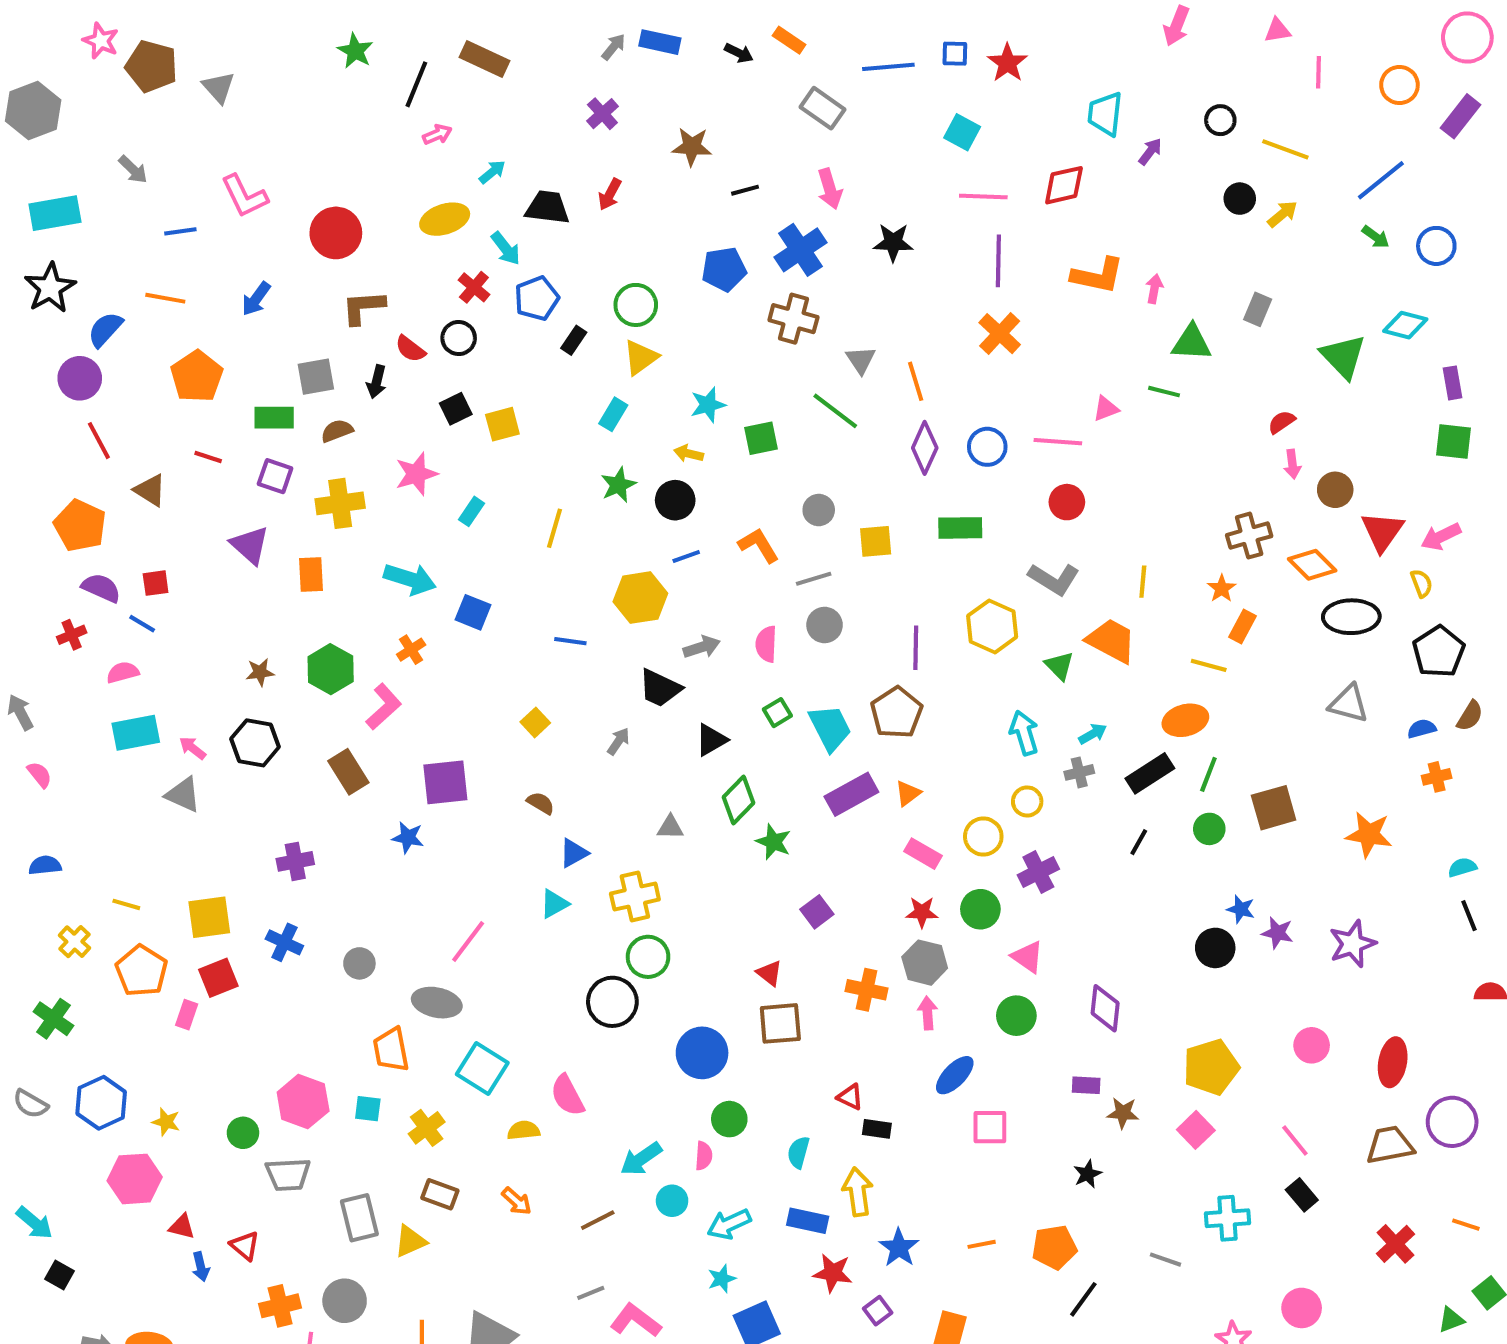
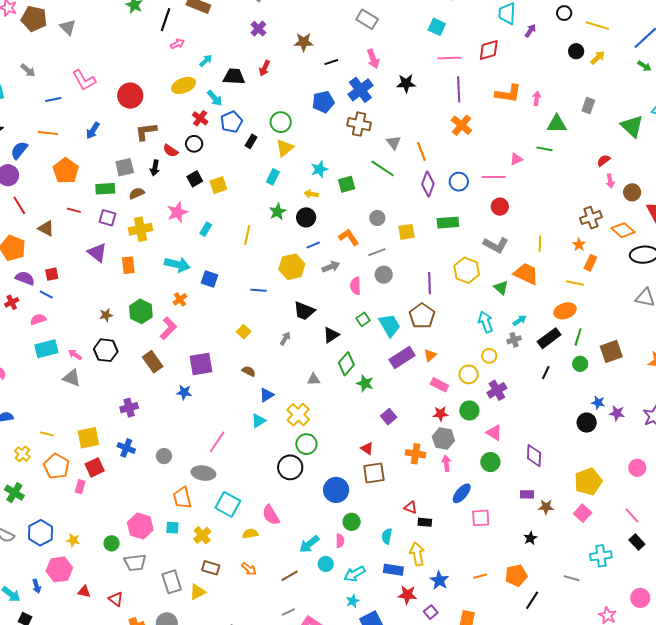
gray arrow: (702, 647) -> (331, 267), moved
yellow cross: (635, 896) -> (298, 415), turned -30
blue arrow: (201, 1267) -> (37, 586), moved

